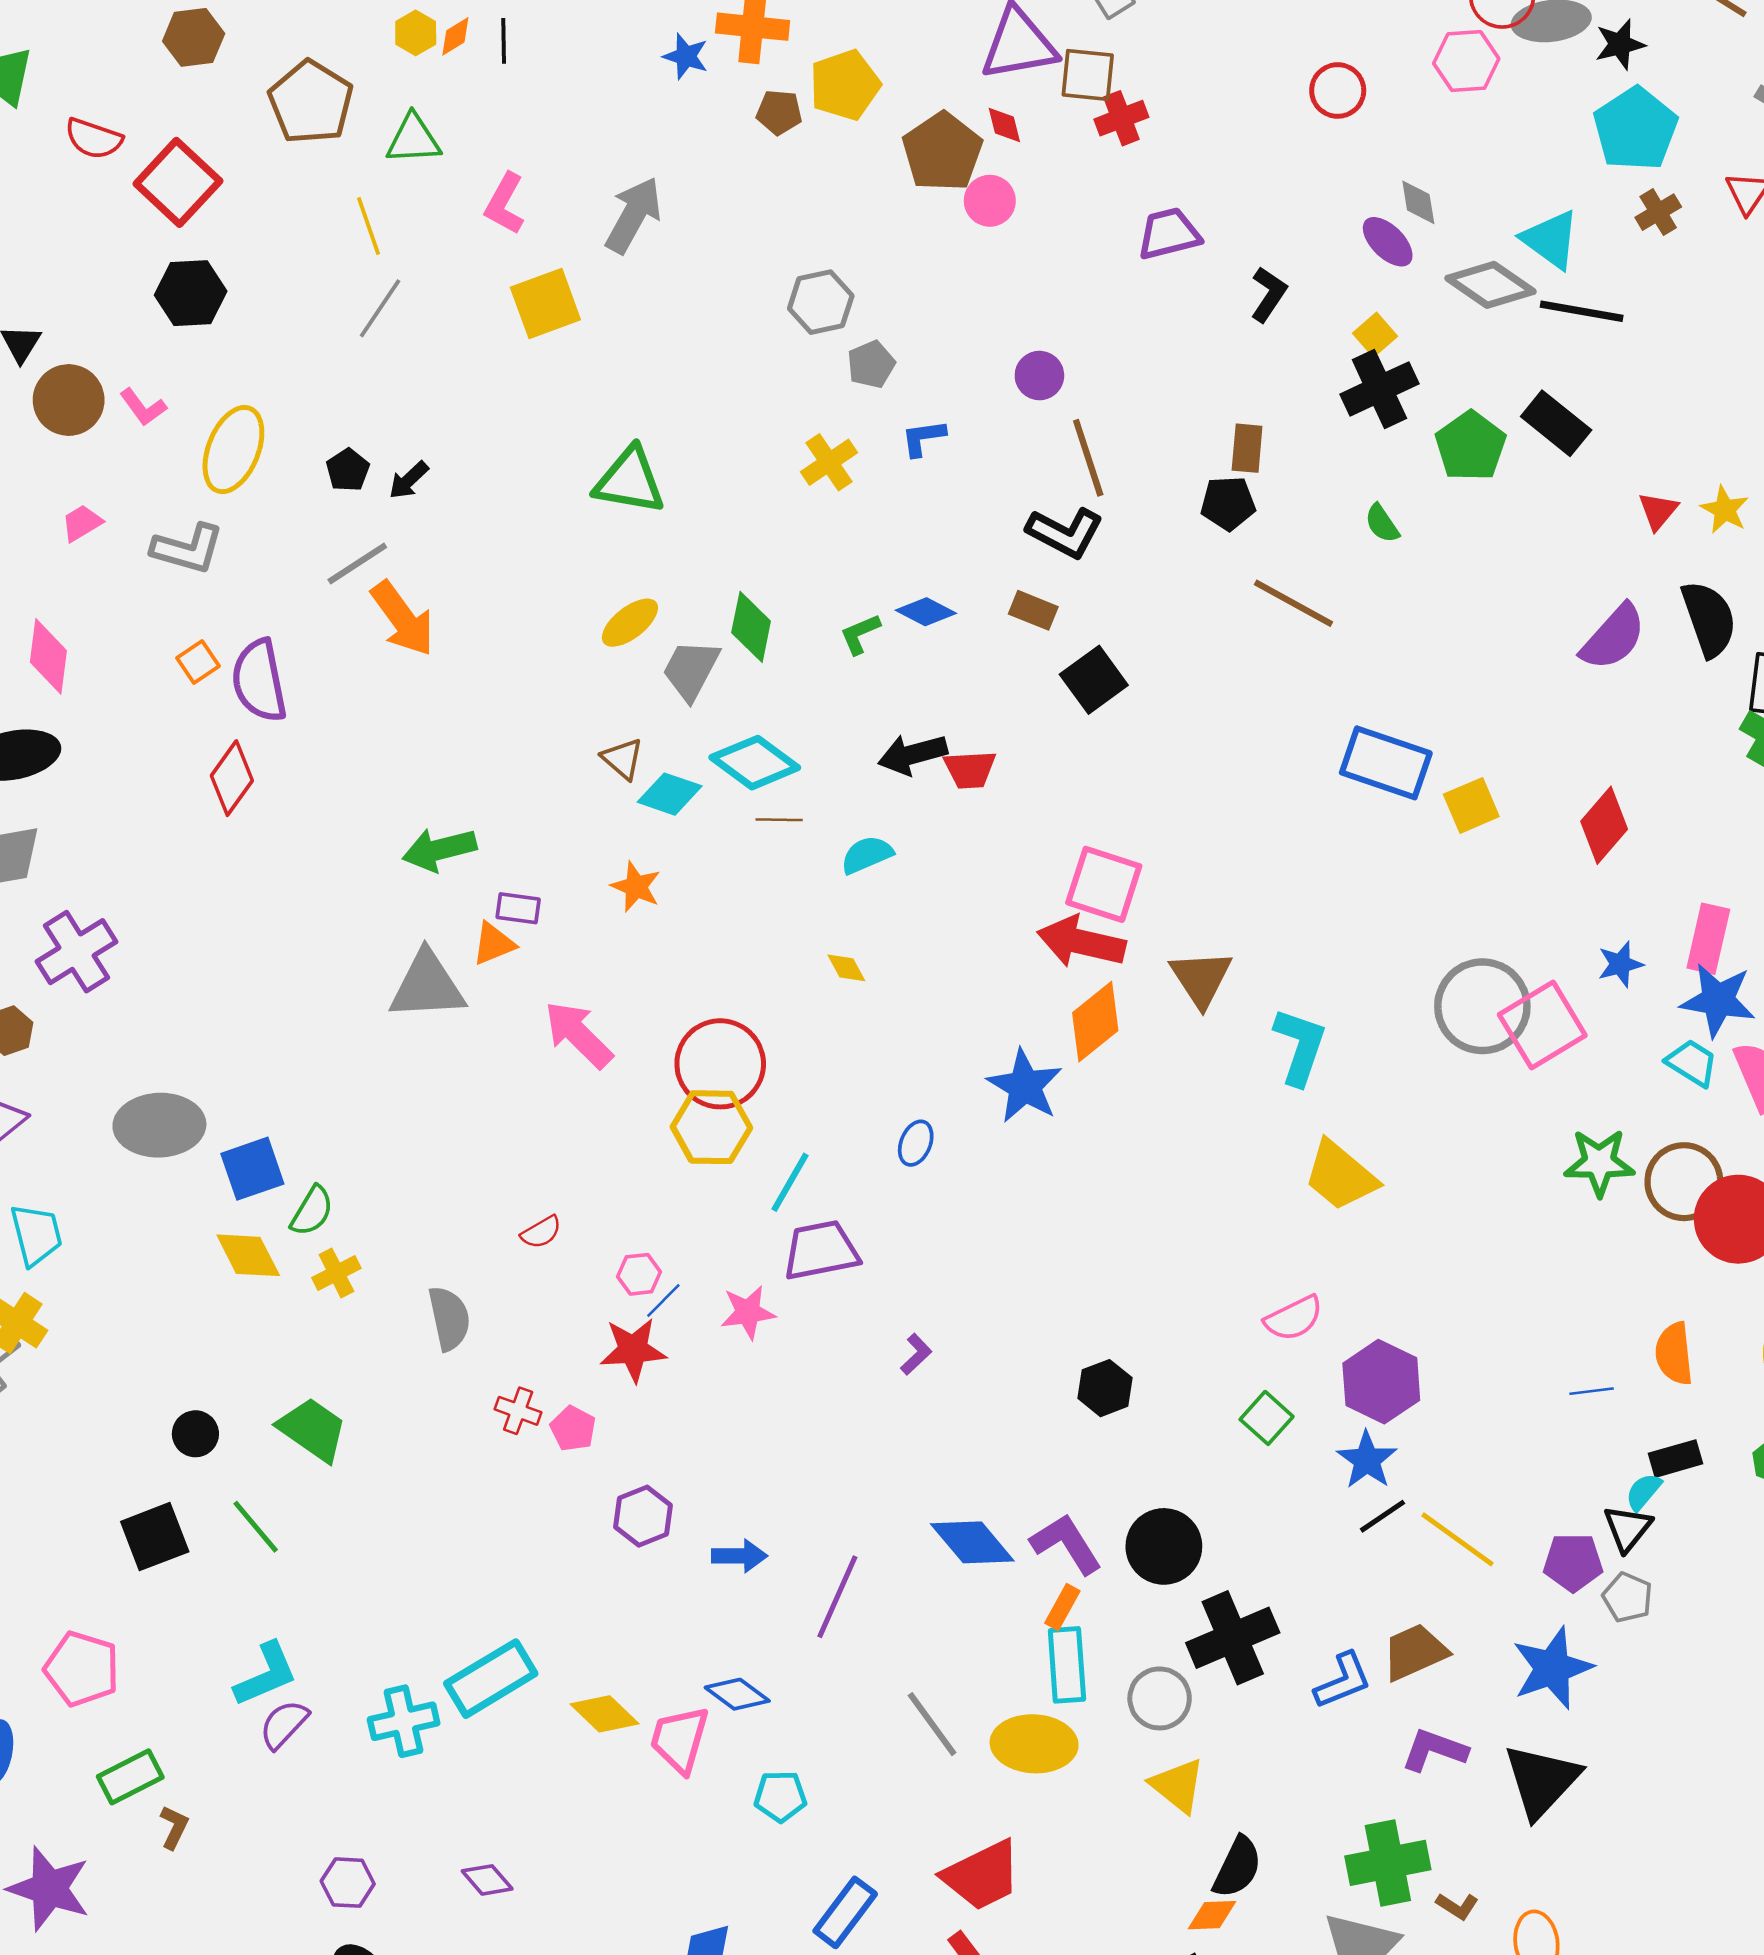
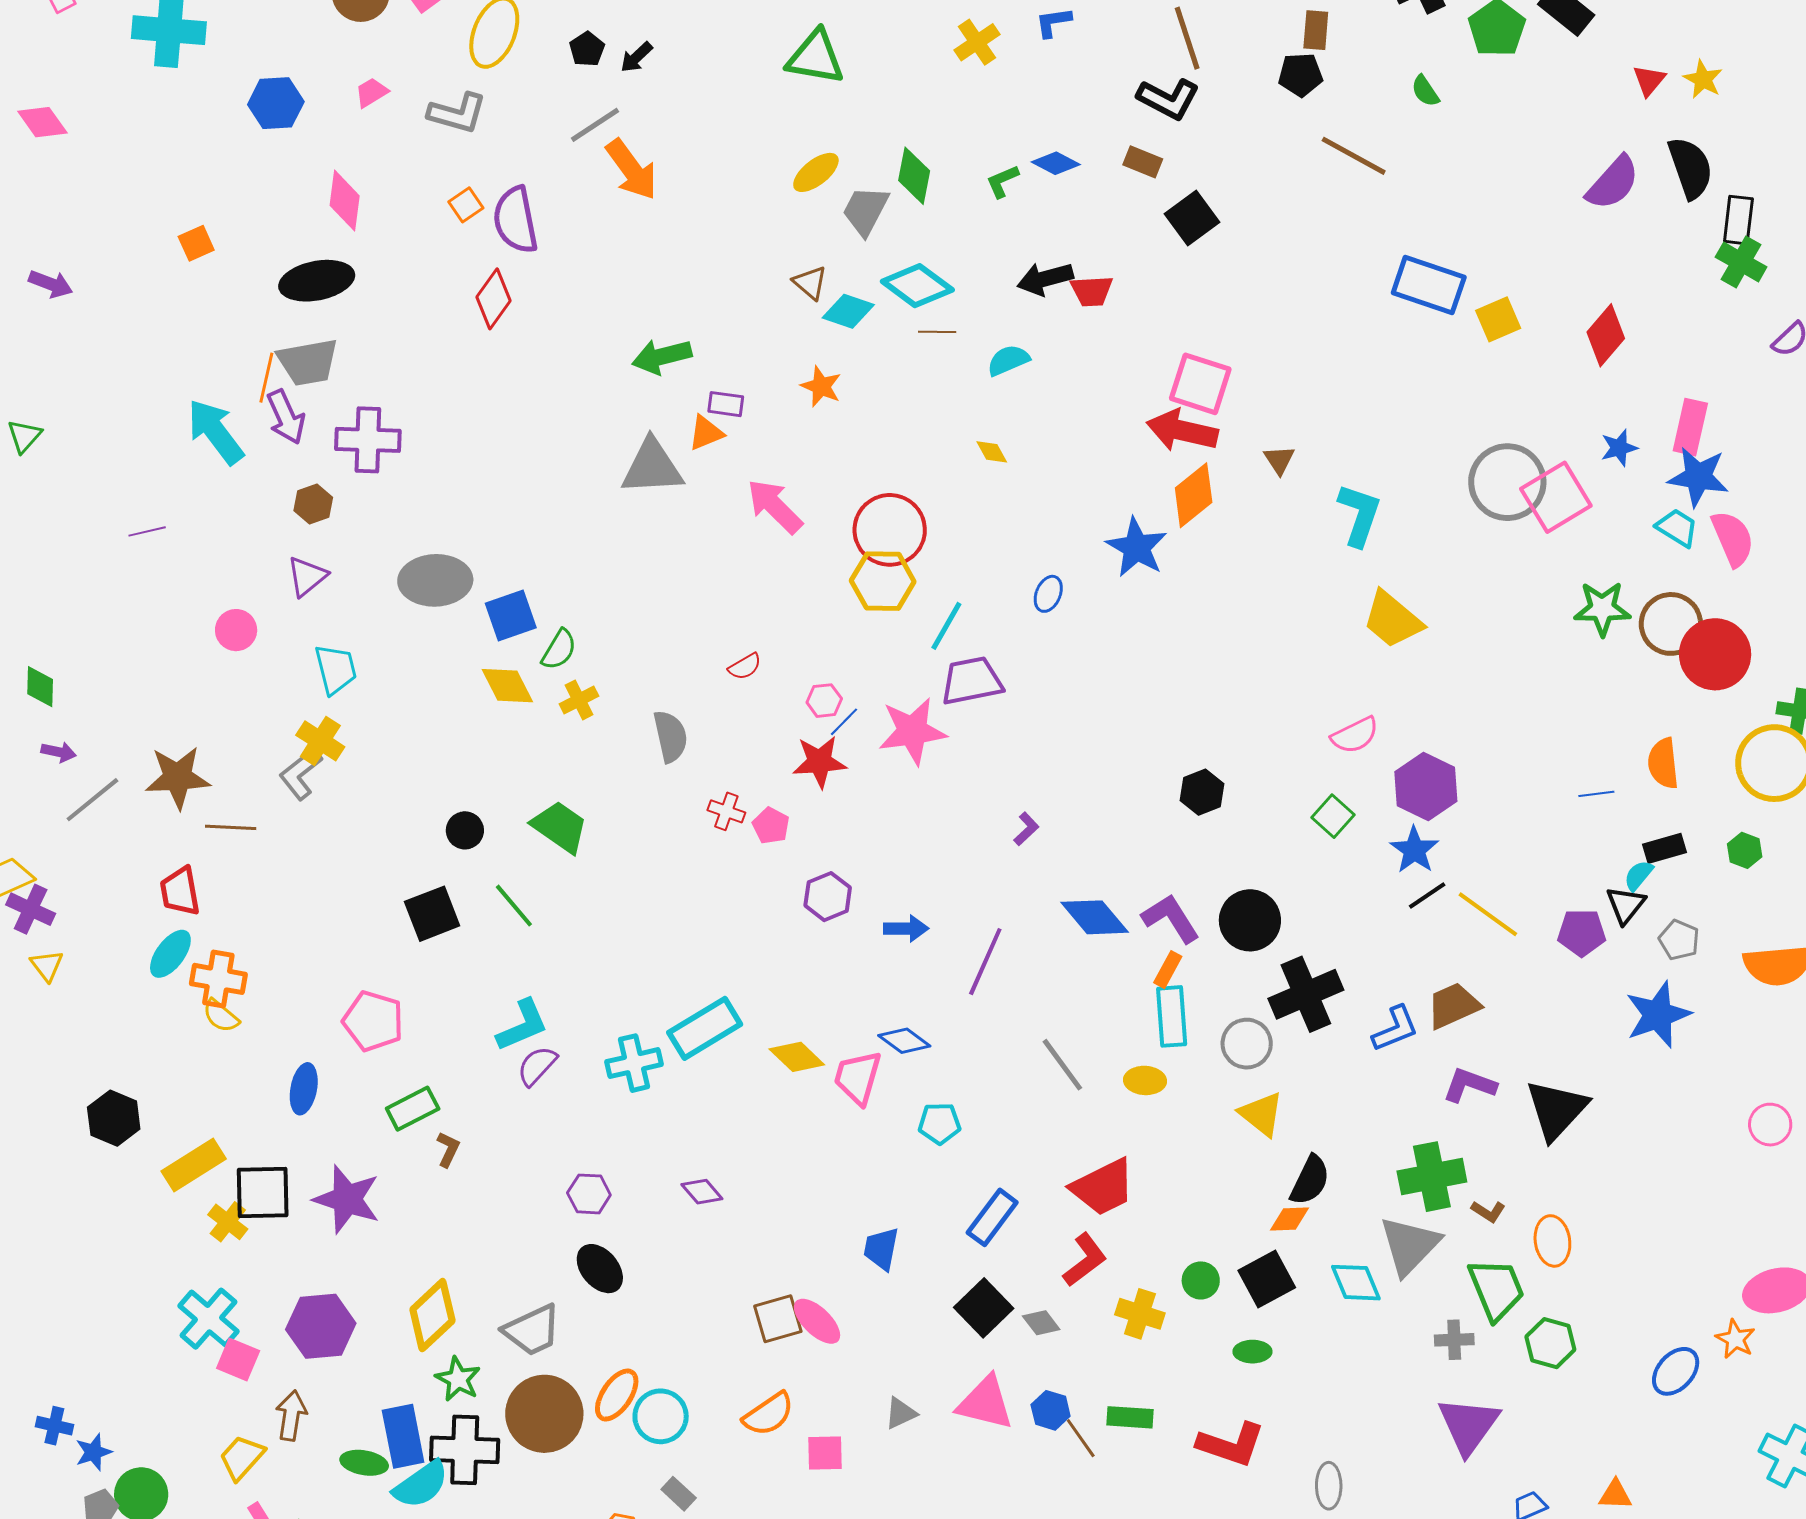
purple cross: (76, 952) -> (368, 440), turned 34
brown triangle: (1201, 978) -> (1279, 460), size x0.6
pink star: (748, 1312) -> (912, 731), size x1.5
purple L-shape: (916, 1354) -> (1026, 829), moved
gray pentagon: (1628, 1597) -> (1679, 940), moved
blue star: (1552, 1668) -> (1658, 1015), moved
yellow ellipse: (1034, 1744) -> (1145, 1080), size x0.6

